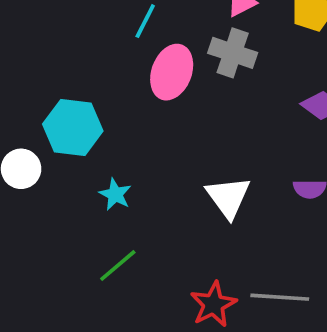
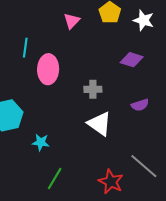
gray cross: (233, 53) -> (93, 89), moved, size x0.7
gray line: (280, 297) -> (144, 166), turned 56

